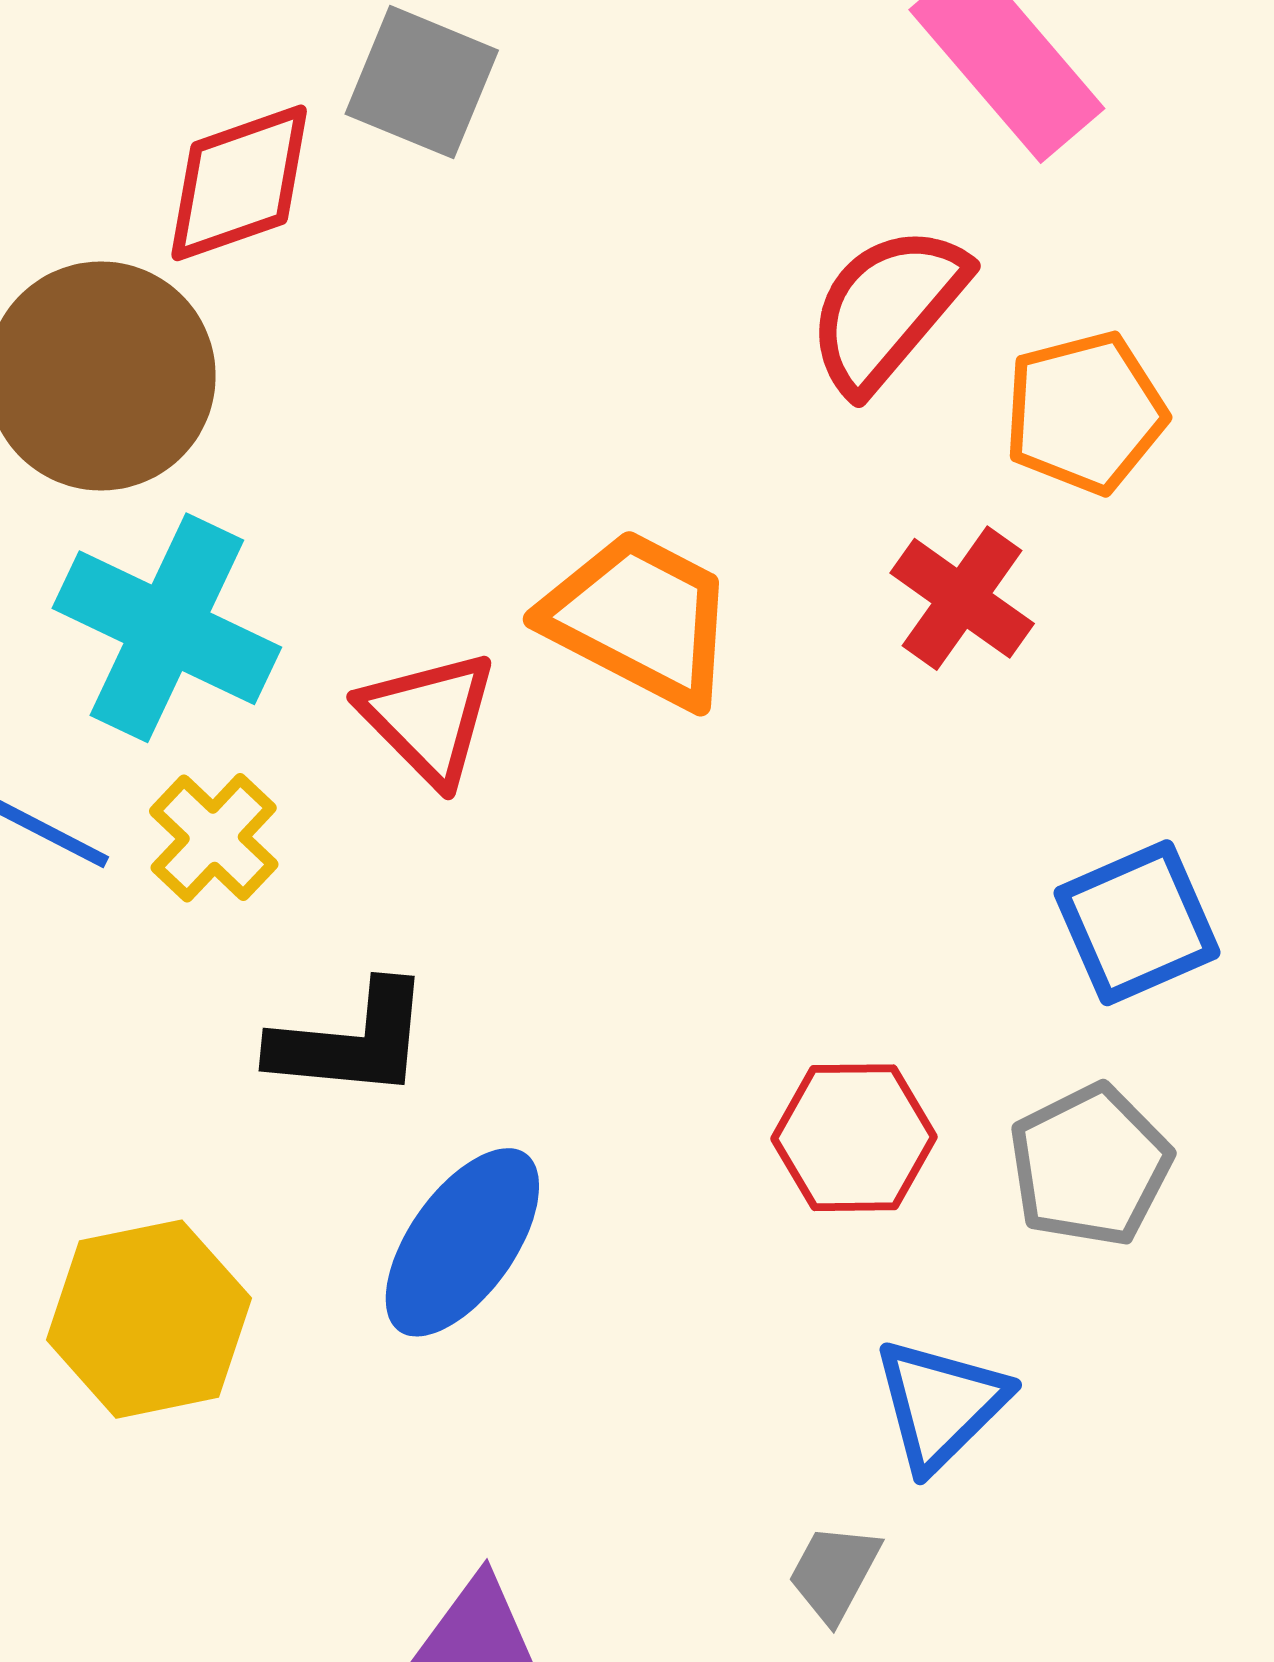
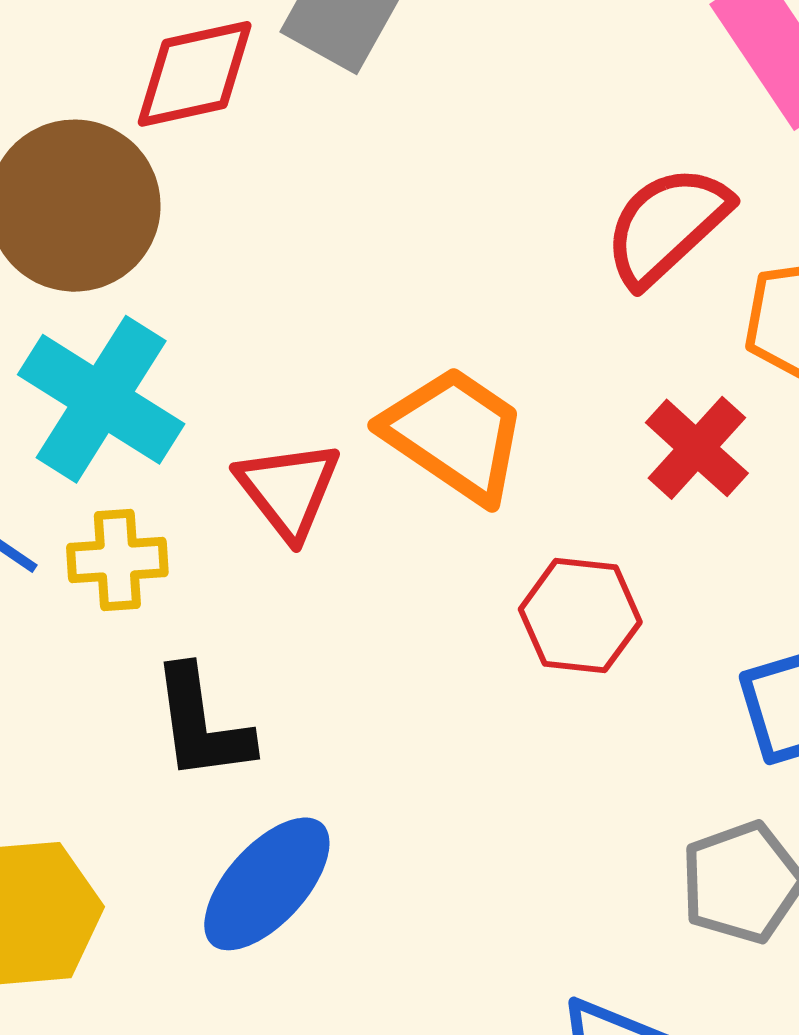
yellow cross: (214, 838) -> (117, 560), turned 36
black L-shape: (351, 1041) -> (202, 724), turned 70
red hexagon: (854, 1138) -> (580, 616), moved

